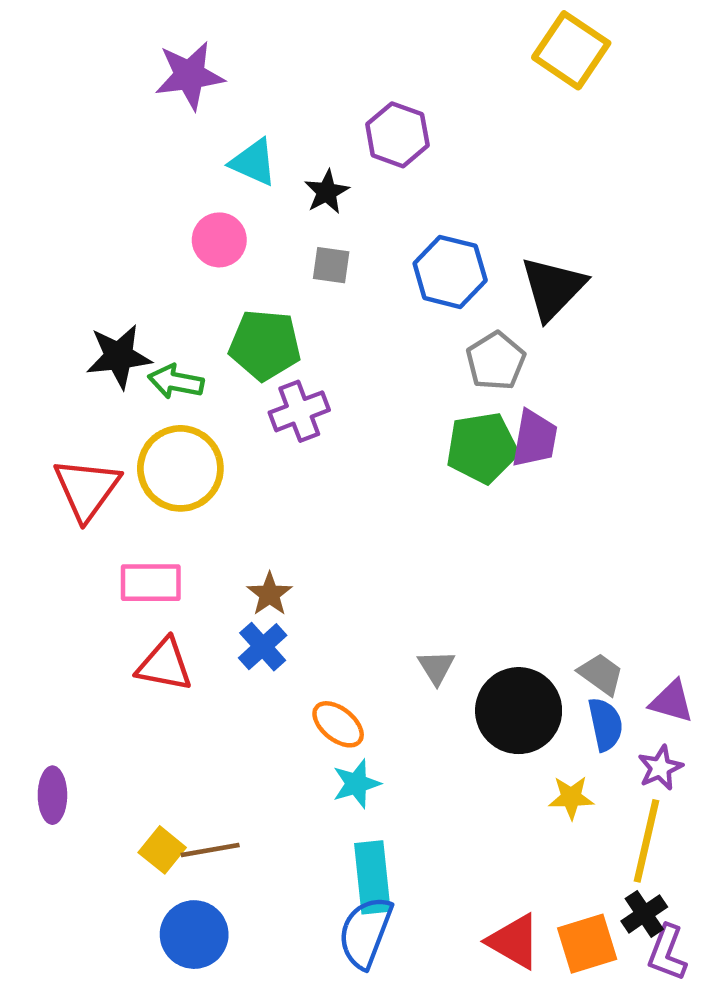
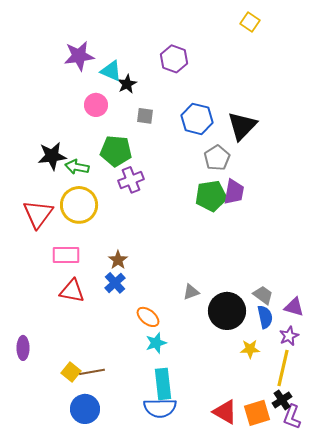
yellow square: (571, 50) -> (250, 22), size x0.6
purple star: (190, 75) -> (79, 56), moved
black star: (327, 192) -> (127, 84), moved
gray triangle: (436, 667) -> (191, 292), turned 42
blue semicircle: (365, 932) -> (160, 408), turned -112

